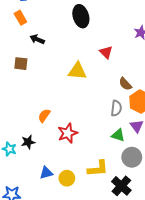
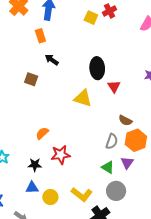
black ellipse: (81, 16) -> (97, 68), moved
brown semicircle: (125, 84) -> (125, 120), turned -32
black star: (28, 142) -> (35, 165), moved
yellow L-shape: (98, 168) -> (82, 194), turned 30

